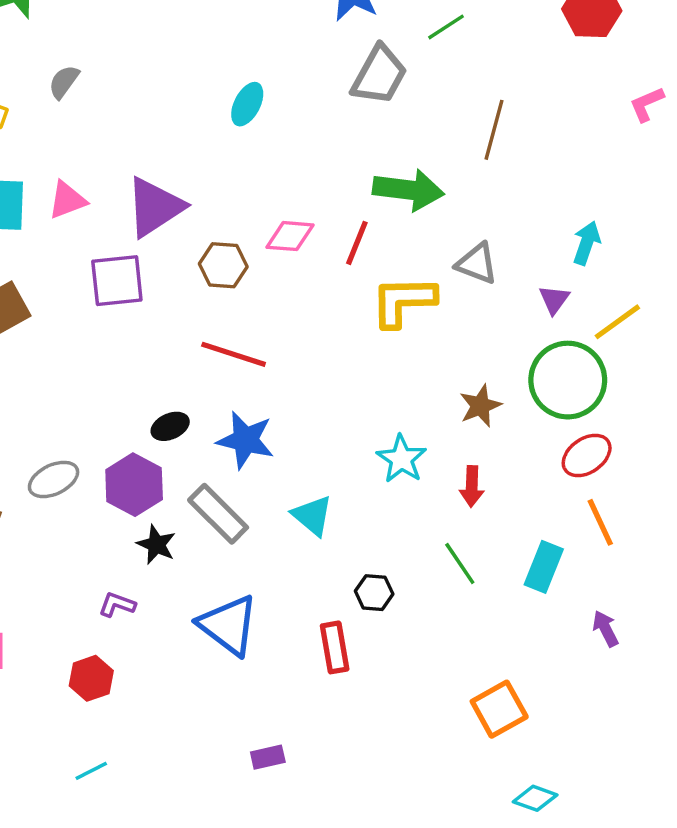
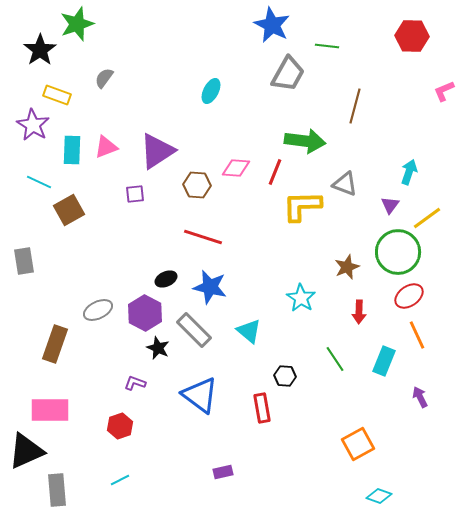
green line: (446, 27) -> (327, 46), turned 40
purple square: (117, 281) -> (135, 194), size x0.6
red arrow: (472, 486) -> (359, 312), moved

